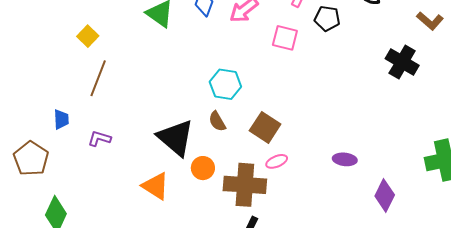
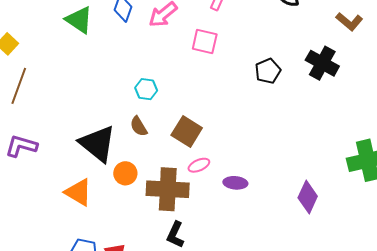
black pentagon: (327, 18) -> (268, 71), moved, turned -30
cyan hexagon: (225, 84) -> (146, 89), size x0.7
purple L-shape: (99, 139) -> (21, 146), size x1.4
purple ellipse: (345, 159) -> (235, 183), moved

